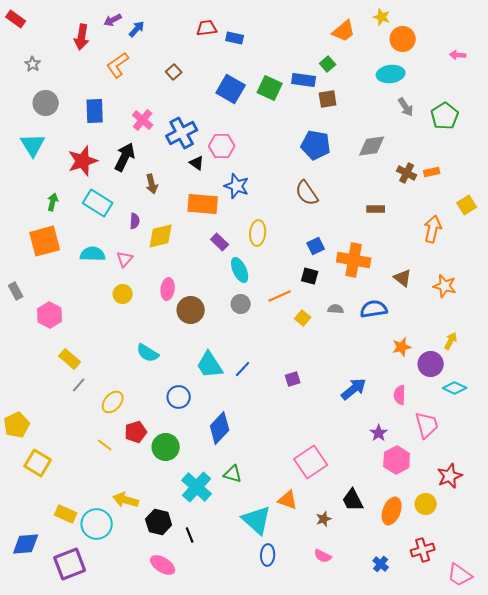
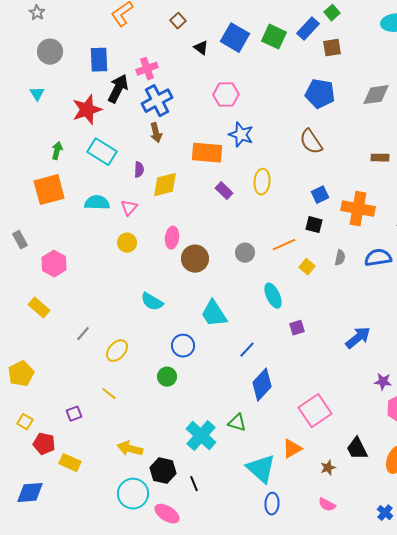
blue rectangle: (304, 80) -> (308, 29), turned -55
pink cross: (143, 120) -> (147, 69), turned 30
blue cross: (182, 133) -> (157, 101), moved
cyan triangle: (33, 145) -> (37, 94), size x0.6
black arrow: (125, 157) -> (118, 89), moved
black triangle: (197, 163) -> (201, 48), moved
cyan ellipse: (240, 270) -> (273, 296), moved
gray semicircle: (336, 309) -> (340, 258), turned 98
yellow rectangle: (70, 359) -> (39, 308), moved
blue line: (243, 369) -> (247, 350), moved
blue diamond: (220, 428) -> (262, 385), moved
red pentagon: (136, 432) -> (44, 444), moved, turned 30
purple star: (379, 433) -> (383, 382), turned -30
green circle: (166, 447) -> (167, 377), moved, size x0.7
yellow square: (38, 463) -> (25, 422), moved, size x0.6
orange triangle: (288, 500) -> (292, 449), turned -50
cyan circle: (97, 524) -> (133, 494), moved
purple square: (70, 564) -> (74, 414), moved, size x0.5

